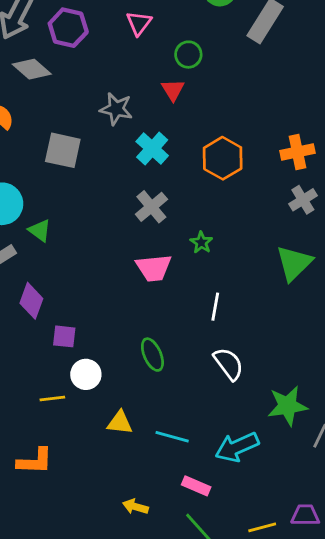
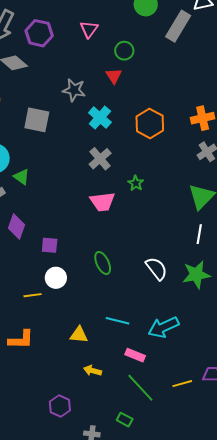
white line: (215, 307) -> (199, 234), moved
purple square: (64, 336) -> (50, 245), moved
green star: (288, 406) -> (196, 275), moved
yellow triangle: (120, 423) -> (79, 335), moved

